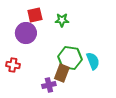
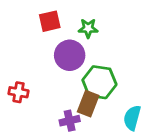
purple circle: (26, 33) -> (70, 55), moved
cyan semicircle: (93, 61) -> (132, 118), moved, turned -144

